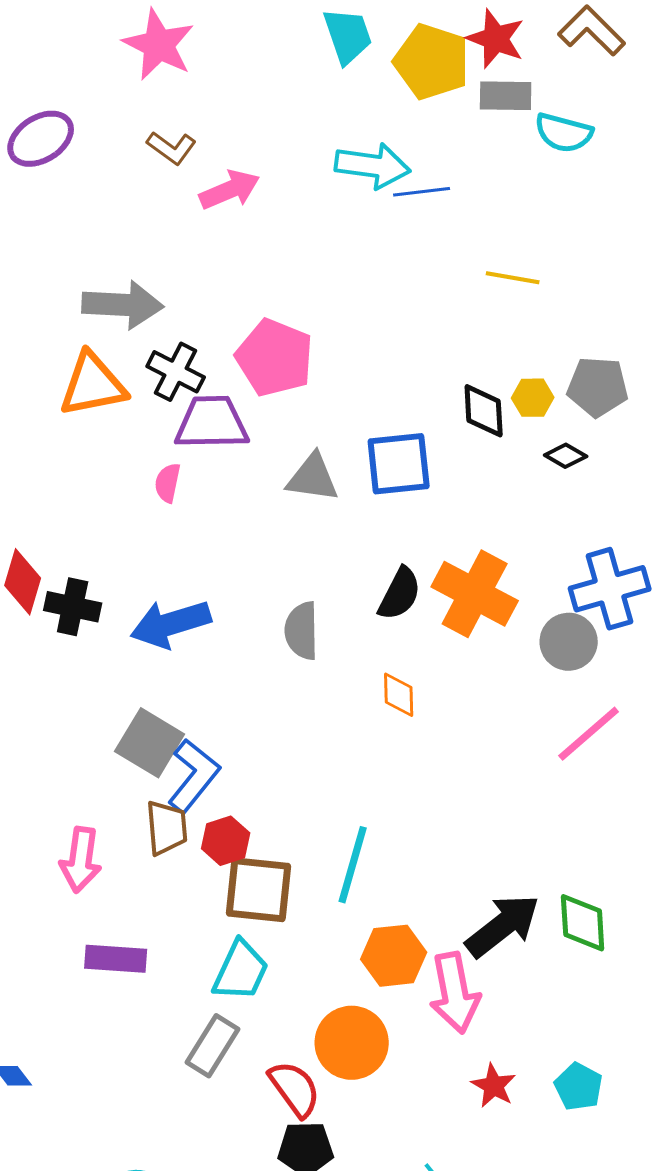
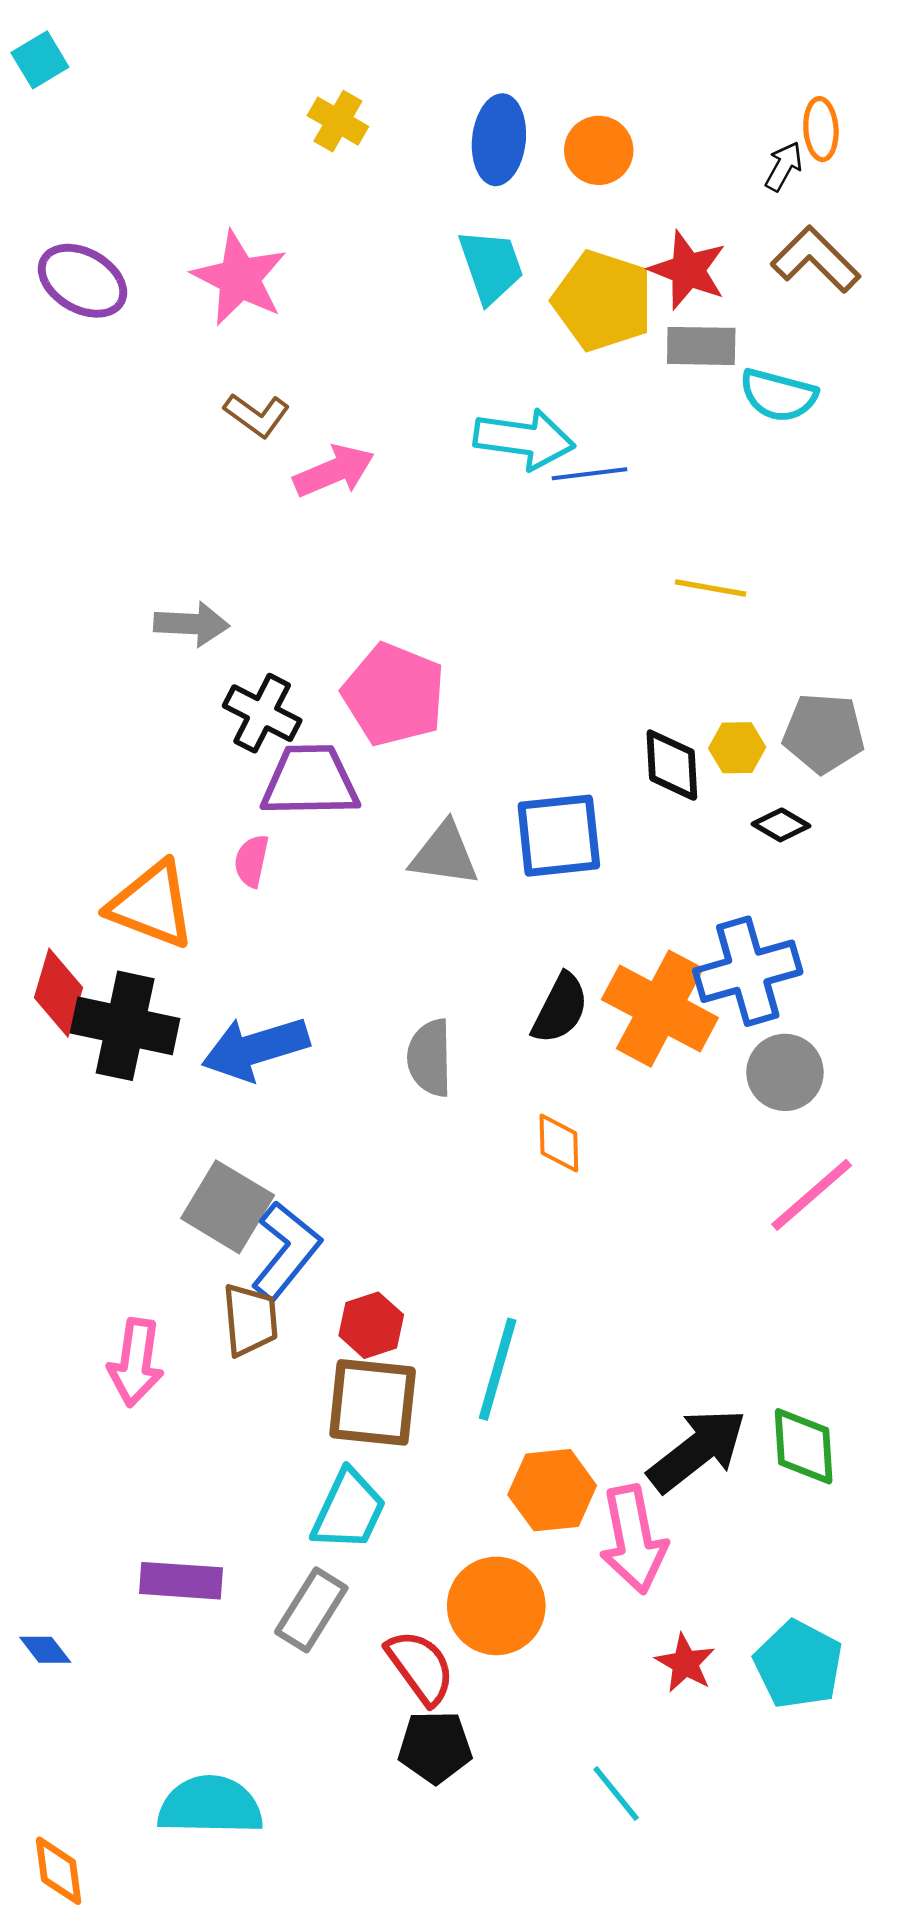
purple ellipse: (41, 139) -> (82, 281), moved, turned 62
gray arrow: (123, 305) -> (192, 624), size x0.7
orange triangle: (93, 385) -> (152, 905), moved, turned 32
blue cross: (610, 589) -> (748, 971), moved
black cross: (73, 607) -> (125, 1026), size x1.4
red hexagon: (226, 841) -> (371, 1325), moved
purple rectangle: (116, 959) -> (181, 1581), moved
cyan pentagon: (579, 1087) -> (798, 1664), size x1.4

